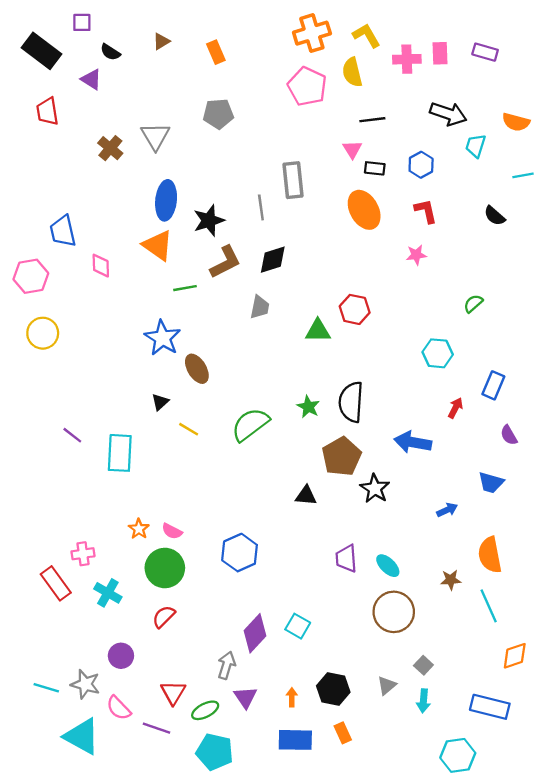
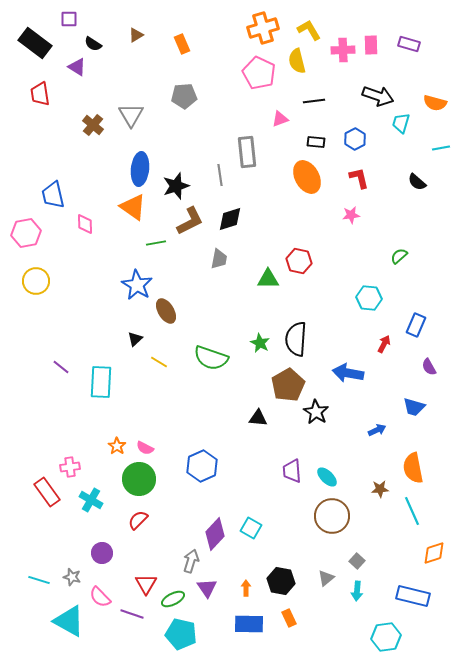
pink triangle: (352, 149) -> (280, 119), moved, turned 42
green semicircle: (250, 424) -> (211, 358), turned -124
gray star: (85, 684) -> (72, 577), size x0.7

